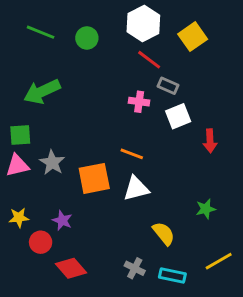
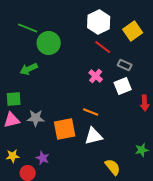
green circle: (87, 38) -> (49, 43), moved, size x1.5
gray rectangle: (168, 86) -> (125, 65), moved
green arrow: (42, 92) -> (29, 69), size x0.7
pink cross: (139, 102) -> (96, 76), turned 32
gray star: (52, 163) -> (36, 118), turned -30

